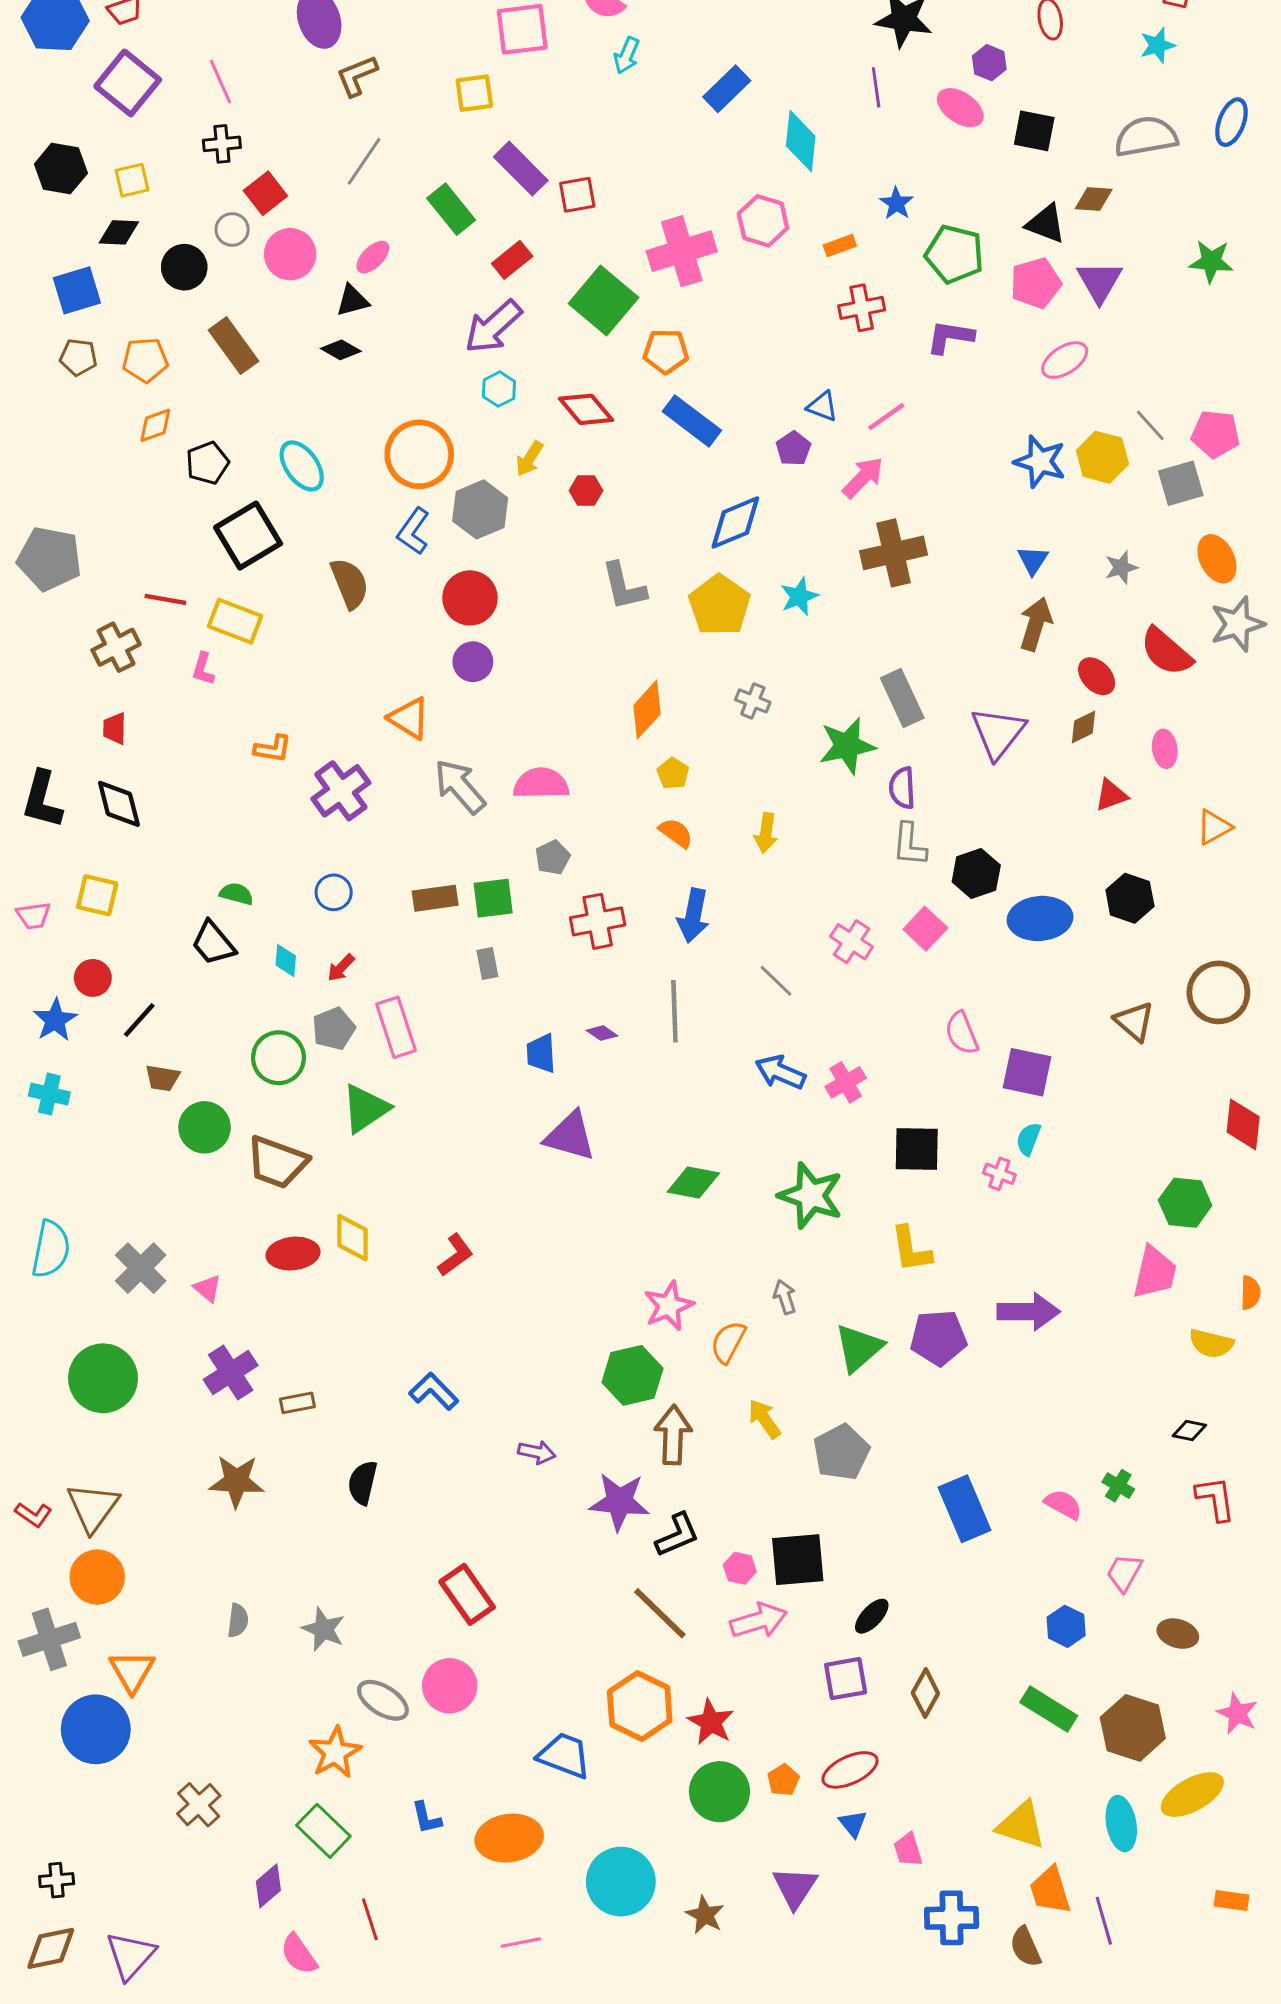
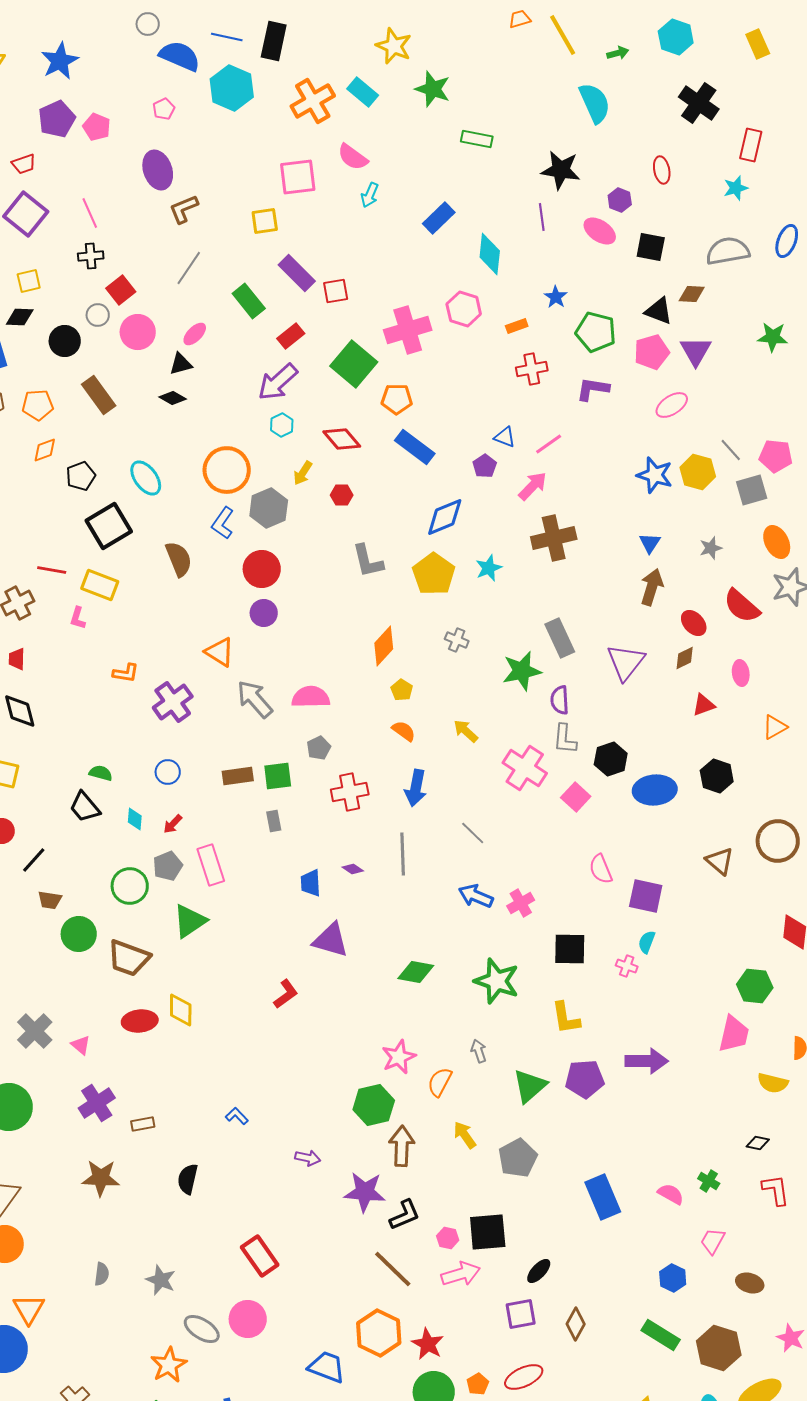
yellow arrow: (766, 833) -> (466, 731), turned 124
pink cross: (851, 942) -> (525, 768), moved, size x1.5
red L-shape: (455, 1255) -> (286, 994), moved
blue L-shape: (434, 1391) -> (237, 1116), size x0.7

